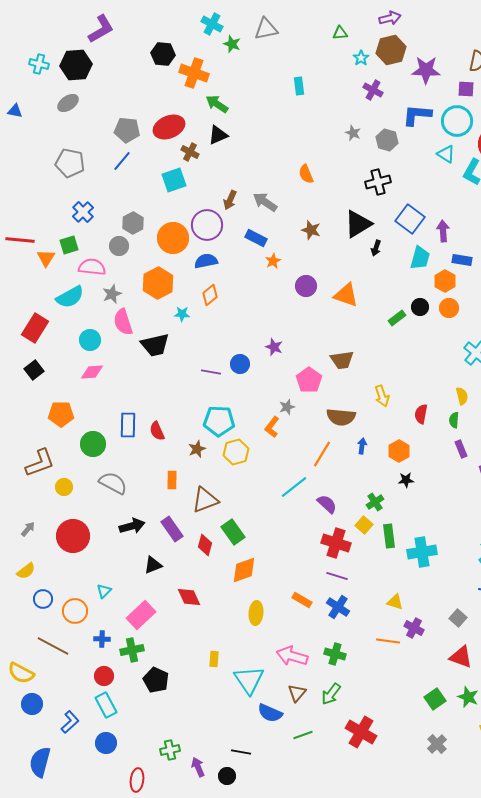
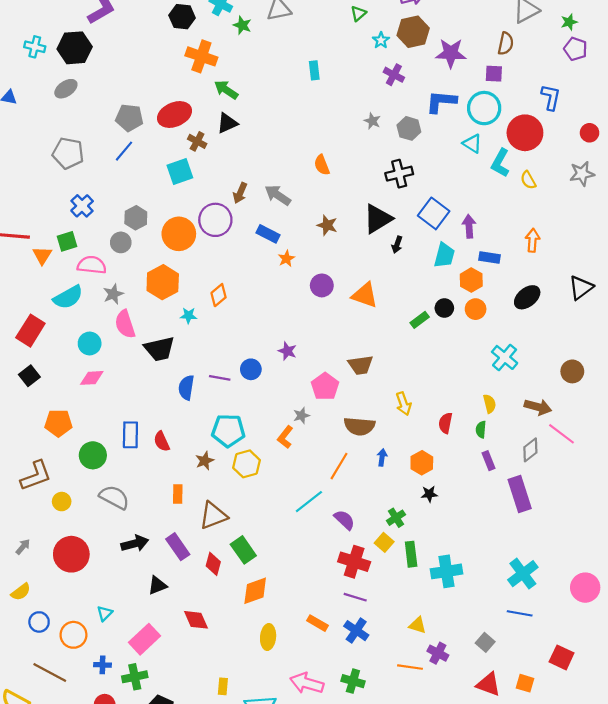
green triangle: (340, 33) -> (358, 13), turned -35
black hexagon: (163, 54) -> (182, 17), moved
blue semicircle: (206, 261) -> (186, 388), moved, turned -70

